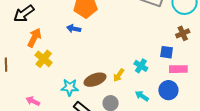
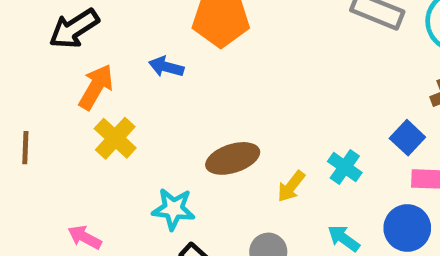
blue arrow: (74, 29) -> (166, 67), moved
blue square: (167, 52) -> (407, 138), turned 32
brown ellipse: (95, 80) -> (233, 158), moved

